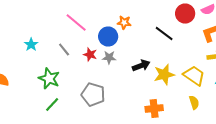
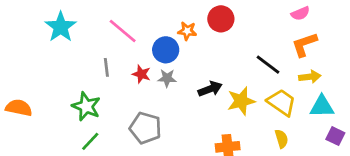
red circle: (185, 14) -> (221, 19), moved
black line: (164, 34) -> (268, 65), moved
cyan star: (31, 44) -> (61, 27), moved, size x1.6
gray line: (64, 50) -> (106, 67), turned 32

